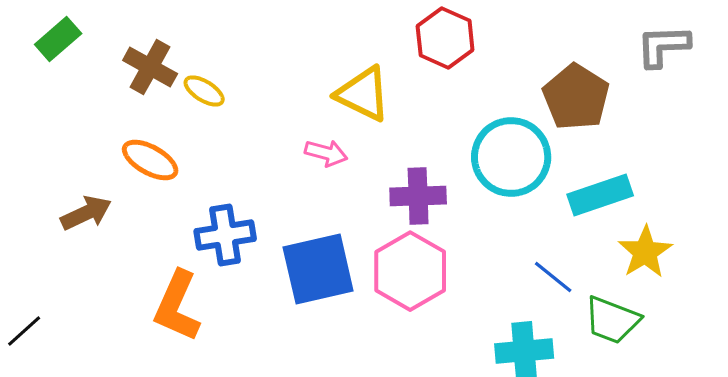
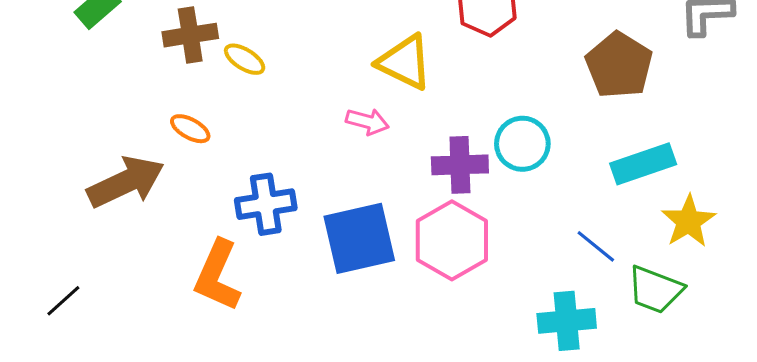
brown cross: (150, 67) -> (190, 35), turned -38
cyan circle: (511, 157) -> (522, 144), moved, size x0.7
orange ellipse: (150, 160) -> (190, 129), size x0.7
brown arrow: (86, 213) -> (126, 182), size x1.5

